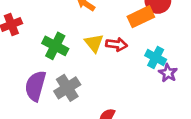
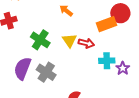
cyan cross: (156, 58) -> (107, 61), moved, turned -35
gray cross: (67, 88) -> (46, 72), turned -30

